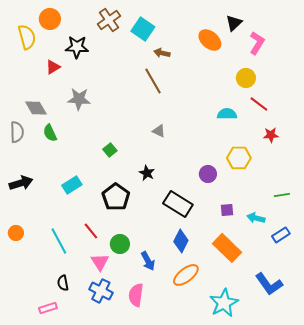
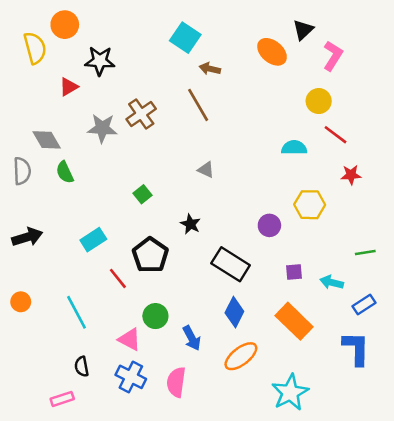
brown cross: (109, 20) -> (141, 114), moved
red line: (91, 231) -> (118, 278), moved
pink triangle: (100, 262) -> (130, 339), turned -30
blue L-shape: (269, 284) -> (356, 348), moved, turned -144

